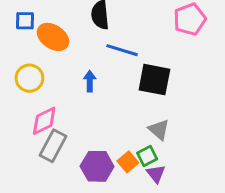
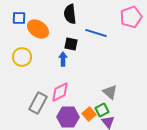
blue line: (122, 50) -> (96, 33), moved
black square: (154, 80) -> (71, 44), moved, size x0.6
pink diamond: (44, 121) -> (60, 92), moved

